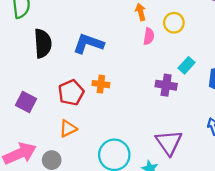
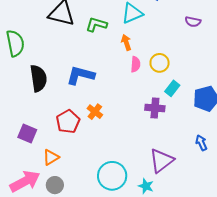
yellow circle: (174, 23) -> (160, 63), moved
orange cross: (101, 84) -> (95, 112), turned 35
orange triangle: (68, 129) -> (51, 157), moved
purple triangle: (169, 143) -> (161, 161), turned 32

